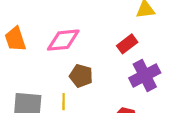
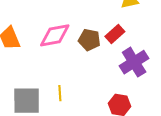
brown pentagon: (81, 76) -> (89, 40), moved

